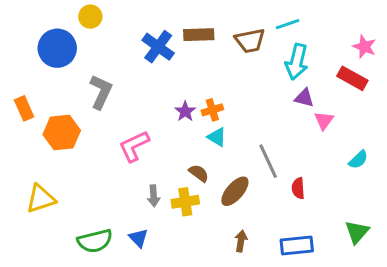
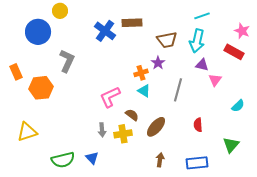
cyan line: (288, 24) -> (202, 16), moved
brown trapezoid: (250, 41) -> (167, 40), moved
purple star: (185, 111) -> (158, 63), moved
pink L-shape: (134, 146) -> (110, 97), moved
gray line: (268, 161) -> (178, 90), moved, turned 40
green triangle: (357, 232) -> (231, 145), moved

